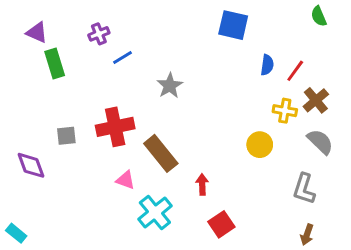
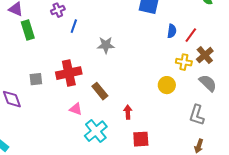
blue line: (122, 58) -> (74, 26), turned -40
gray star: (170, 86) -> (106, 45), turned 30
brown rectangle: (161, 153) -> (100, 91), size x0.7
red square: (221, 224) -> (141, 139), turned 30

